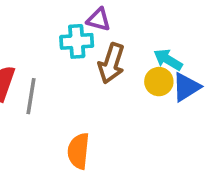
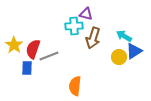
yellow circle: (159, 82) -> (119, 57), moved
gray line: (31, 96) -> (49, 56), turned 60

